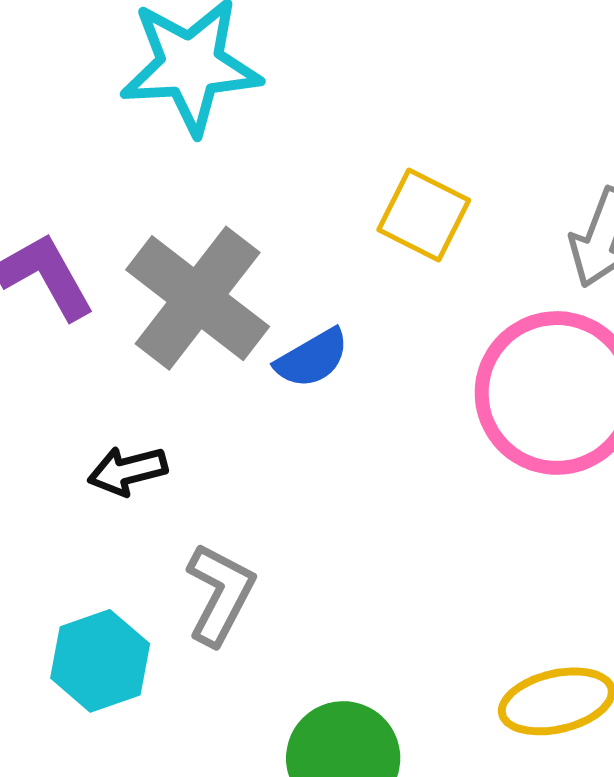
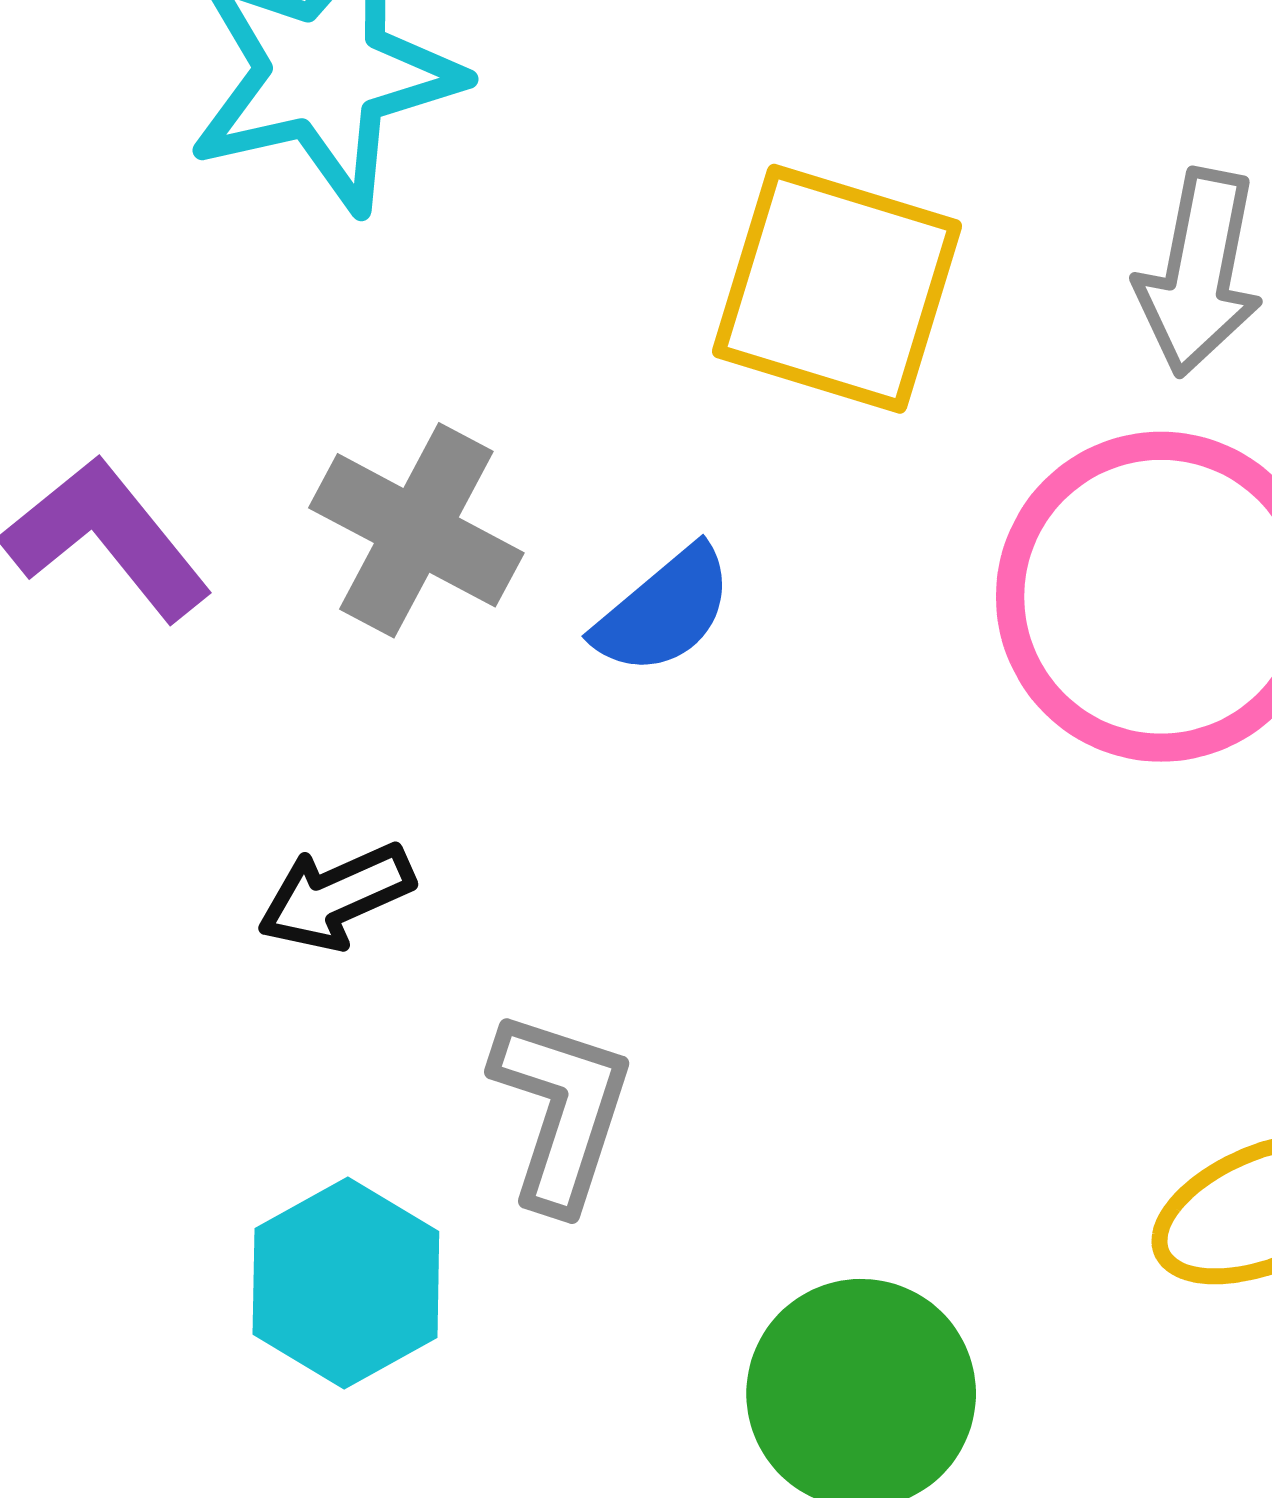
yellow square: (424, 215) -> (837, 289), size x1.4
gray cross: (198, 298) -> (416, 530), size x0.7

